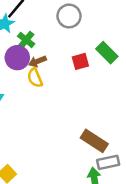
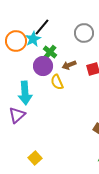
brown arrow: (37, 61) -> (69, 65), moved

